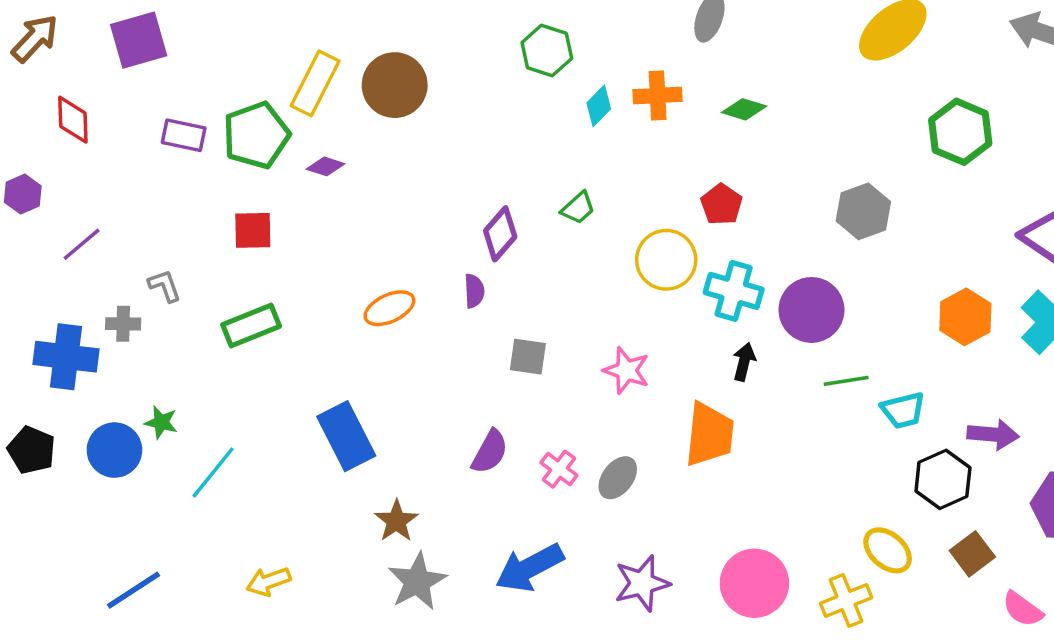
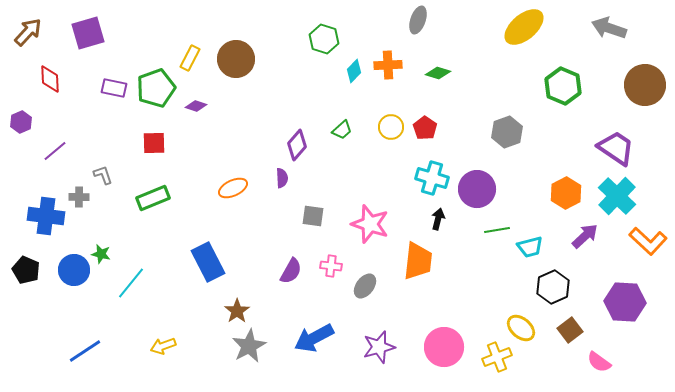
yellow rectangle: (315, 83) -> (190, 58), size x0.7
yellow circle: (666, 260) -> (391, 127), moved, size x0.7
pink star: (626, 370) -> (370, 224), size x1.4
purple arrow: (993, 434) -> (585, 236), moved, turned -48
pink cross: (559, 469) -> (331, 266), moved, turned -30

